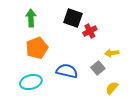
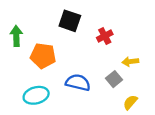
green arrow: (31, 18) -> (16, 36), moved
black square: (73, 18) -> (70, 21), moved
orange pentagon: (37, 48) -> (43, 56), turned 30

